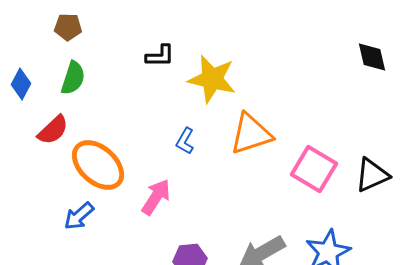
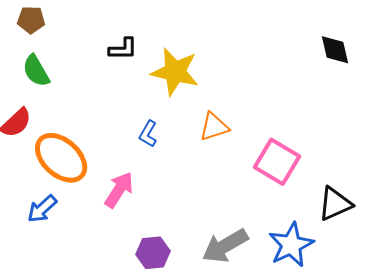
green semicircle: (73, 78) -> (36, 71), turned 132
orange triangle: (251, 134) -> (214, 127), size x0.7
black triangle: (372, 175) -> (335, 204), moved

